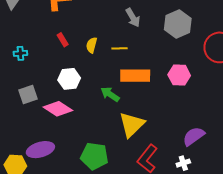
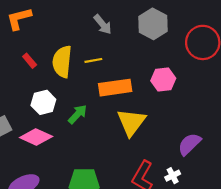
yellow semicircle: (92, 45) -> (62, 62), size x1.8
green arrow: (110, 94) -> (78, 114), moved, turned 108
yellow triangle: (132, 125) -> (131, 122), moved
white cross: (183, 163) -> (173, 176), moved

